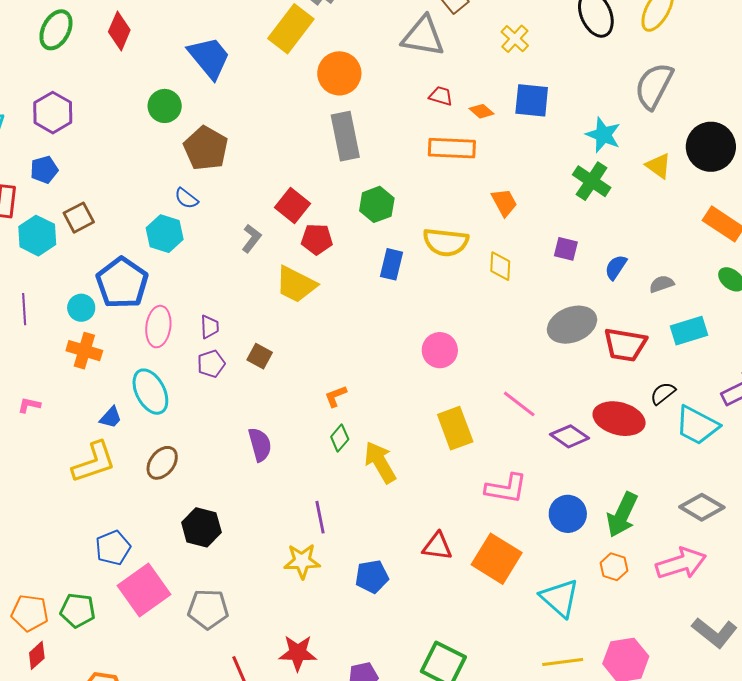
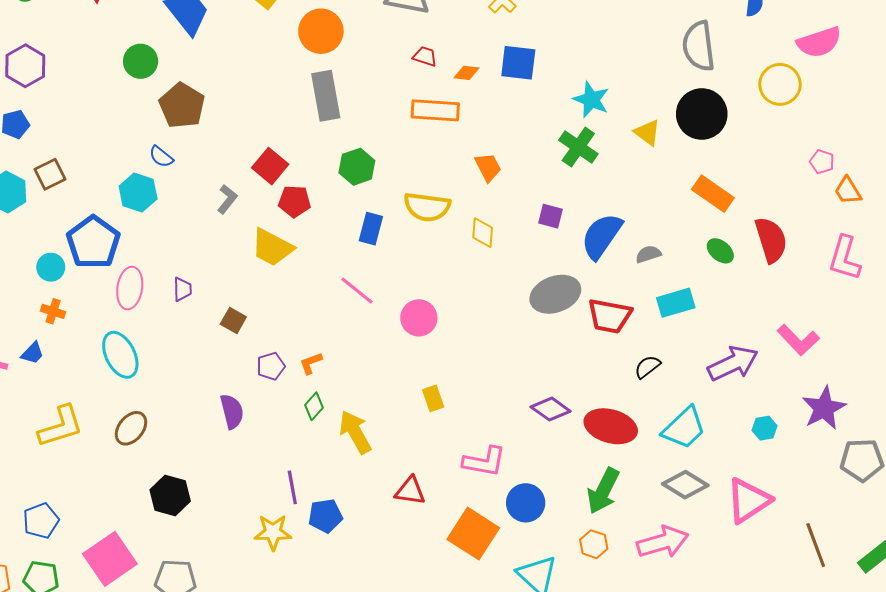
gray semicircle: (654, 86) -> (699, 46), moved, turned -36
orange diamond: (482, 111) -> (466, 73), turned -35
blue semicircle: (616, 267) -> (602, 236), size x1.8
orange cross: (84, 351) -> (53, 311), size x0.7
purple pentagon: (211, 364) -> (271, 366), moved
pink line: (519, 404) -> (357, 291), moved
blue trapezoid: (111, 417) -> (32, 353), moved
red ellipse: (619, 419) -> (611, 426), moved
cyan trapezoid: (697, 425) -> (684, 428), moved, turned -72
yellow rectangle: (455, 428) -> (433, 398), size x0.6
blue circle: (568, 514) -> (526, 503), moved
red triangle: (437, 546) -> (410, 491), moved
blue pentagon: (113, 548) -> (41, 521), moved
blue pentagon: (372, 577) -> (325, 516), moved

